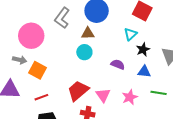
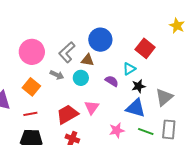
gray L-shape: (62, 18) -> (67, 52), moved
gray arrow: (20, 60) -> (57, 75), moved
purple semicircle: (118, 64) -> (112, 81), moved
blue triangle: (144, 72) -> (136, 108), size x1.5
pink triangle: (103, 95) -> (92, 107), moved

